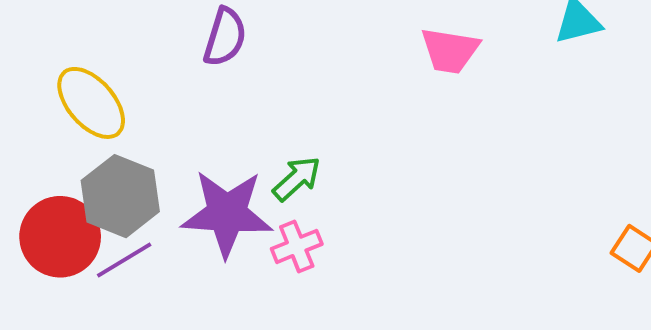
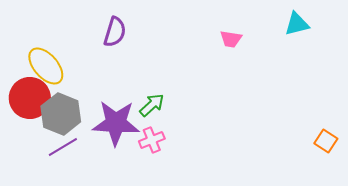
pink trapezoid: (450, 51) -> (231, 39), size x0.7
red circle: (60, 237) -> (30, 98), moved

